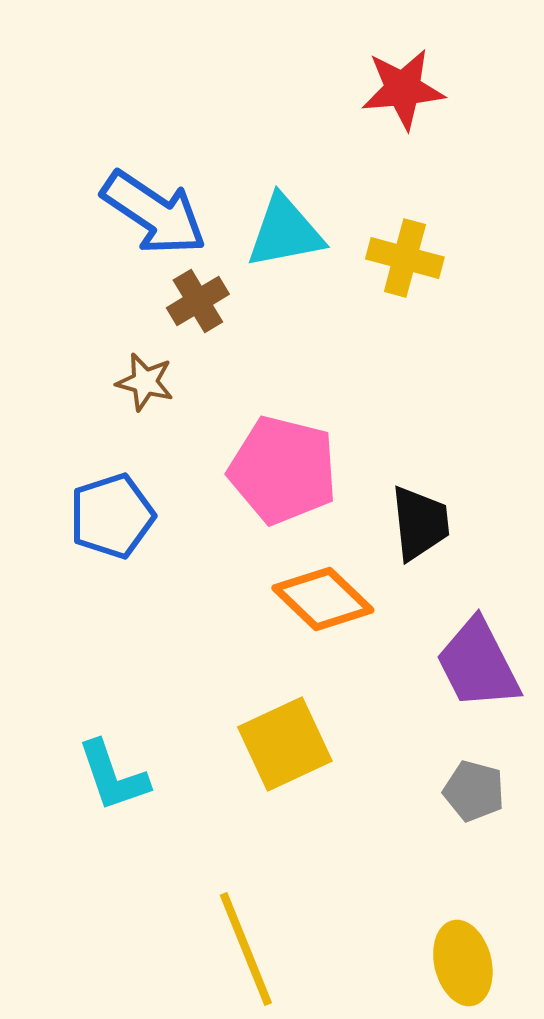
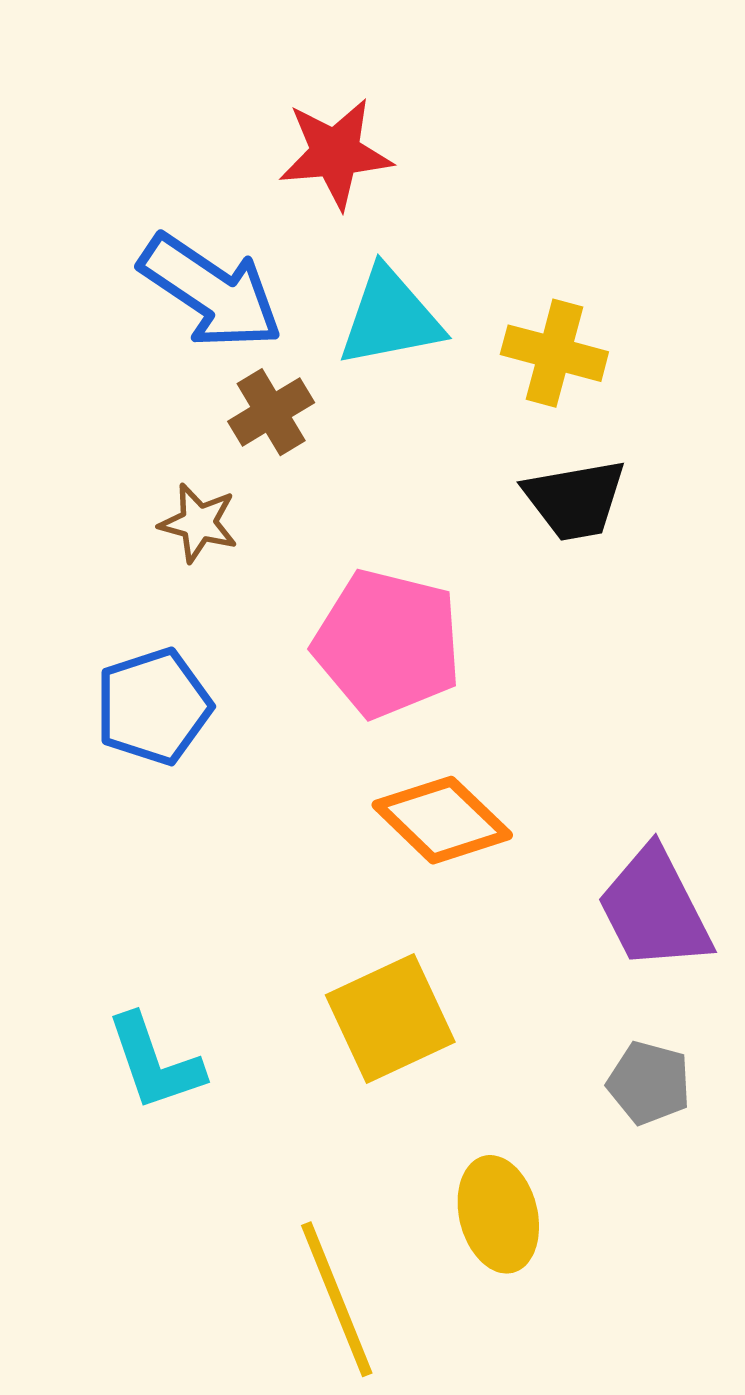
red star: (403, 89) -> (335, 153), moved
black trapezoid: (420, 523) -> (575, 500), moved, turned 86
yellow ellipse: (463, 963) -> (498, 1214), moved

